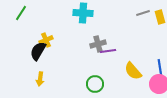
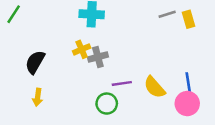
yellow cross: (46, 40) -> (82, 49), moved
gray cross: (98, 44) -> (98, 57), moved
purple line: (108, 51) -> (122, 83), moved

